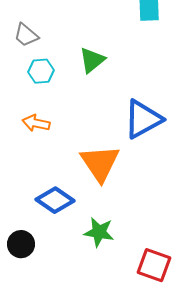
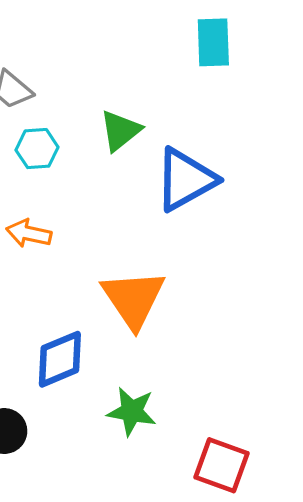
blue triangle: (143, 119) -> (186, 180), moved
blue diamond: (55, 200) -> (60, 359), turned -57

